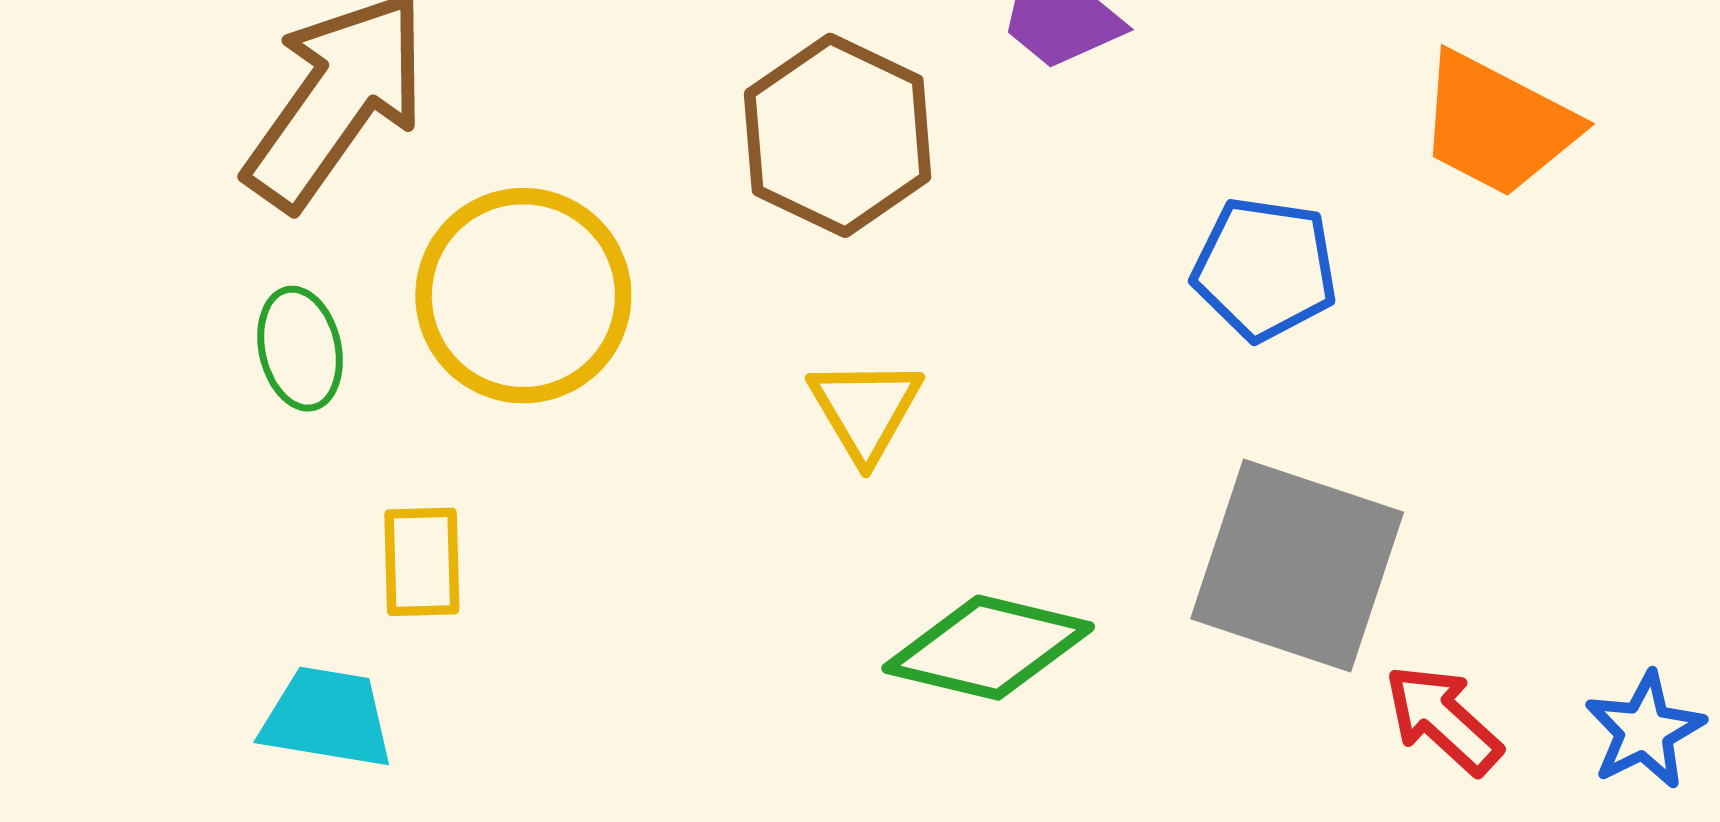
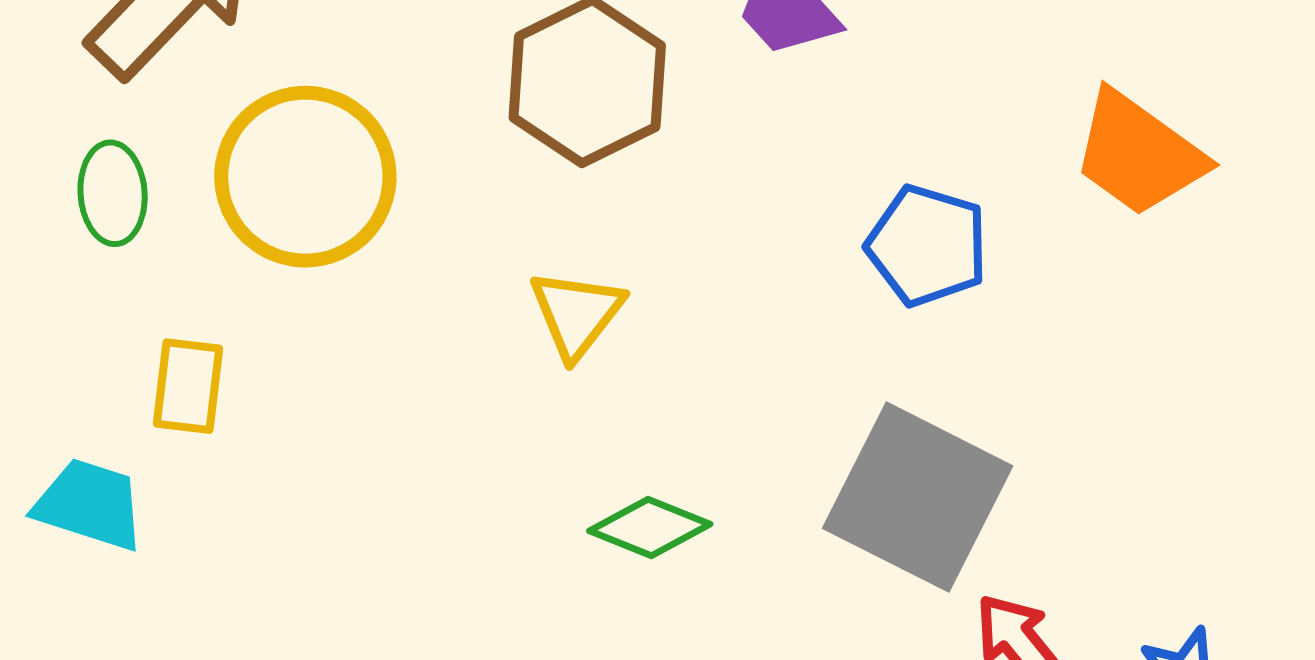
green diamond: (988, 648) -> (650, 527), size x0.7

